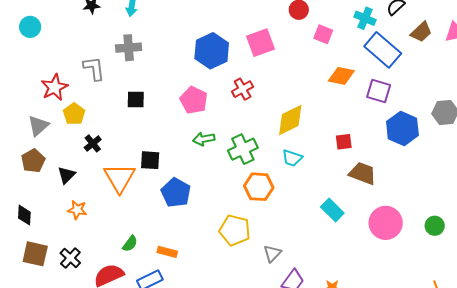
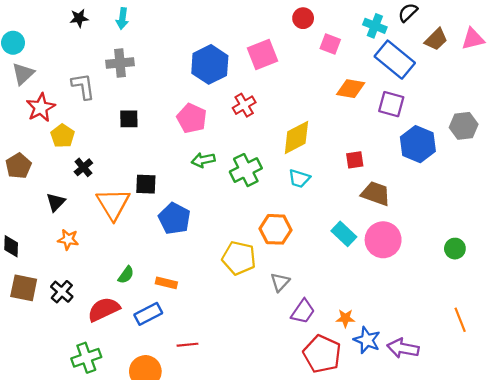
gray triangle: (38, 126) -> (23, 74), moved
brown pentagon: (33, 161) -> (18, 166), moved
orange hexagon: (259, 187) -> (276, 229), moved
pink circle: (386, 223) -> (383, 240), moved

